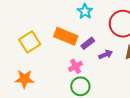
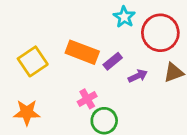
cyan star: (85, 11) -> (124, 17), moved
pink cross: (76, 66) -> (87, 99), moved

